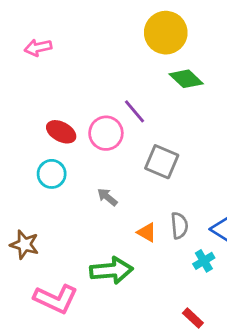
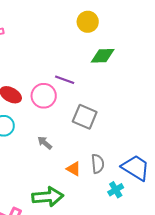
yellow circle: (166, 33) -> (88, 22), size x0.7
green diamond: (186, 79) -> (103, 56), turned -45
purple line: (135, 111) -> (65, 80), turned -30

